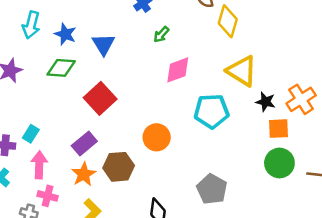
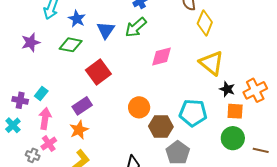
green arrow: (161, 34) -> (136, 27), moved, size x1.6
cyan pentagon: (211, 111) -> (193, 113), moved
brown hexagon: (119, 167) -> (161, 127), moved
pink cross: (48, 196) -> (49, 144), turned 35

